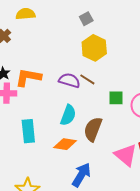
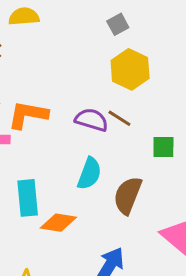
orange diamond: (65, 144) -> (58, 223), moved

